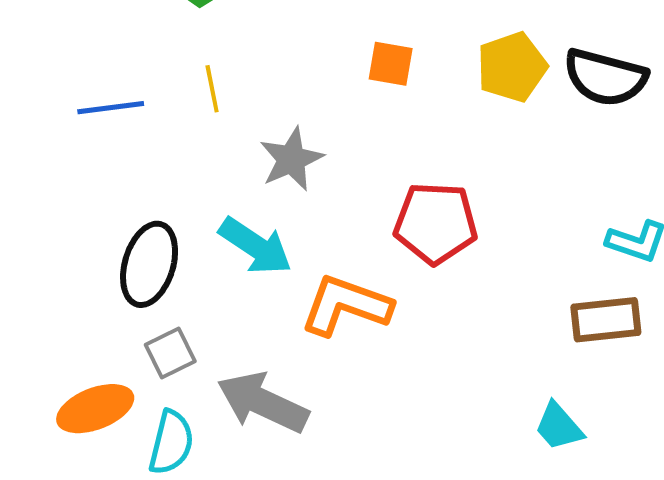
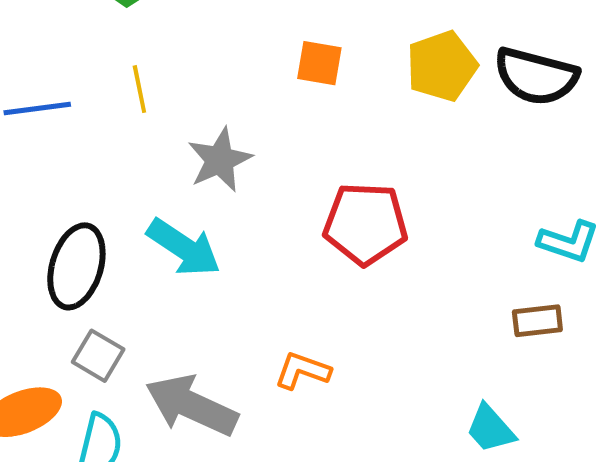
orange L-shape: (346, 305) -> (302, 371), moved, size x0.6
brown rectangle: (606, 320) -> (537, 321), size x0.7
gray square: (170, 353) -> (98, 356), turned -33

